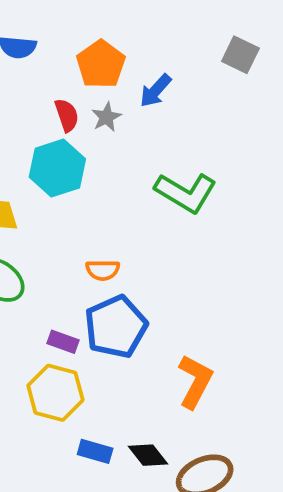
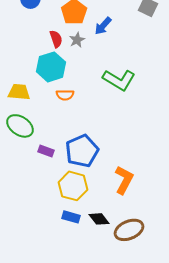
orange semicircle: (103, 270) -> (65, 95), moved
purple rectangle: (63, 342) -> (46, 151), moved
yellow hexagon: (55, 393) -> (73, 186), moved

